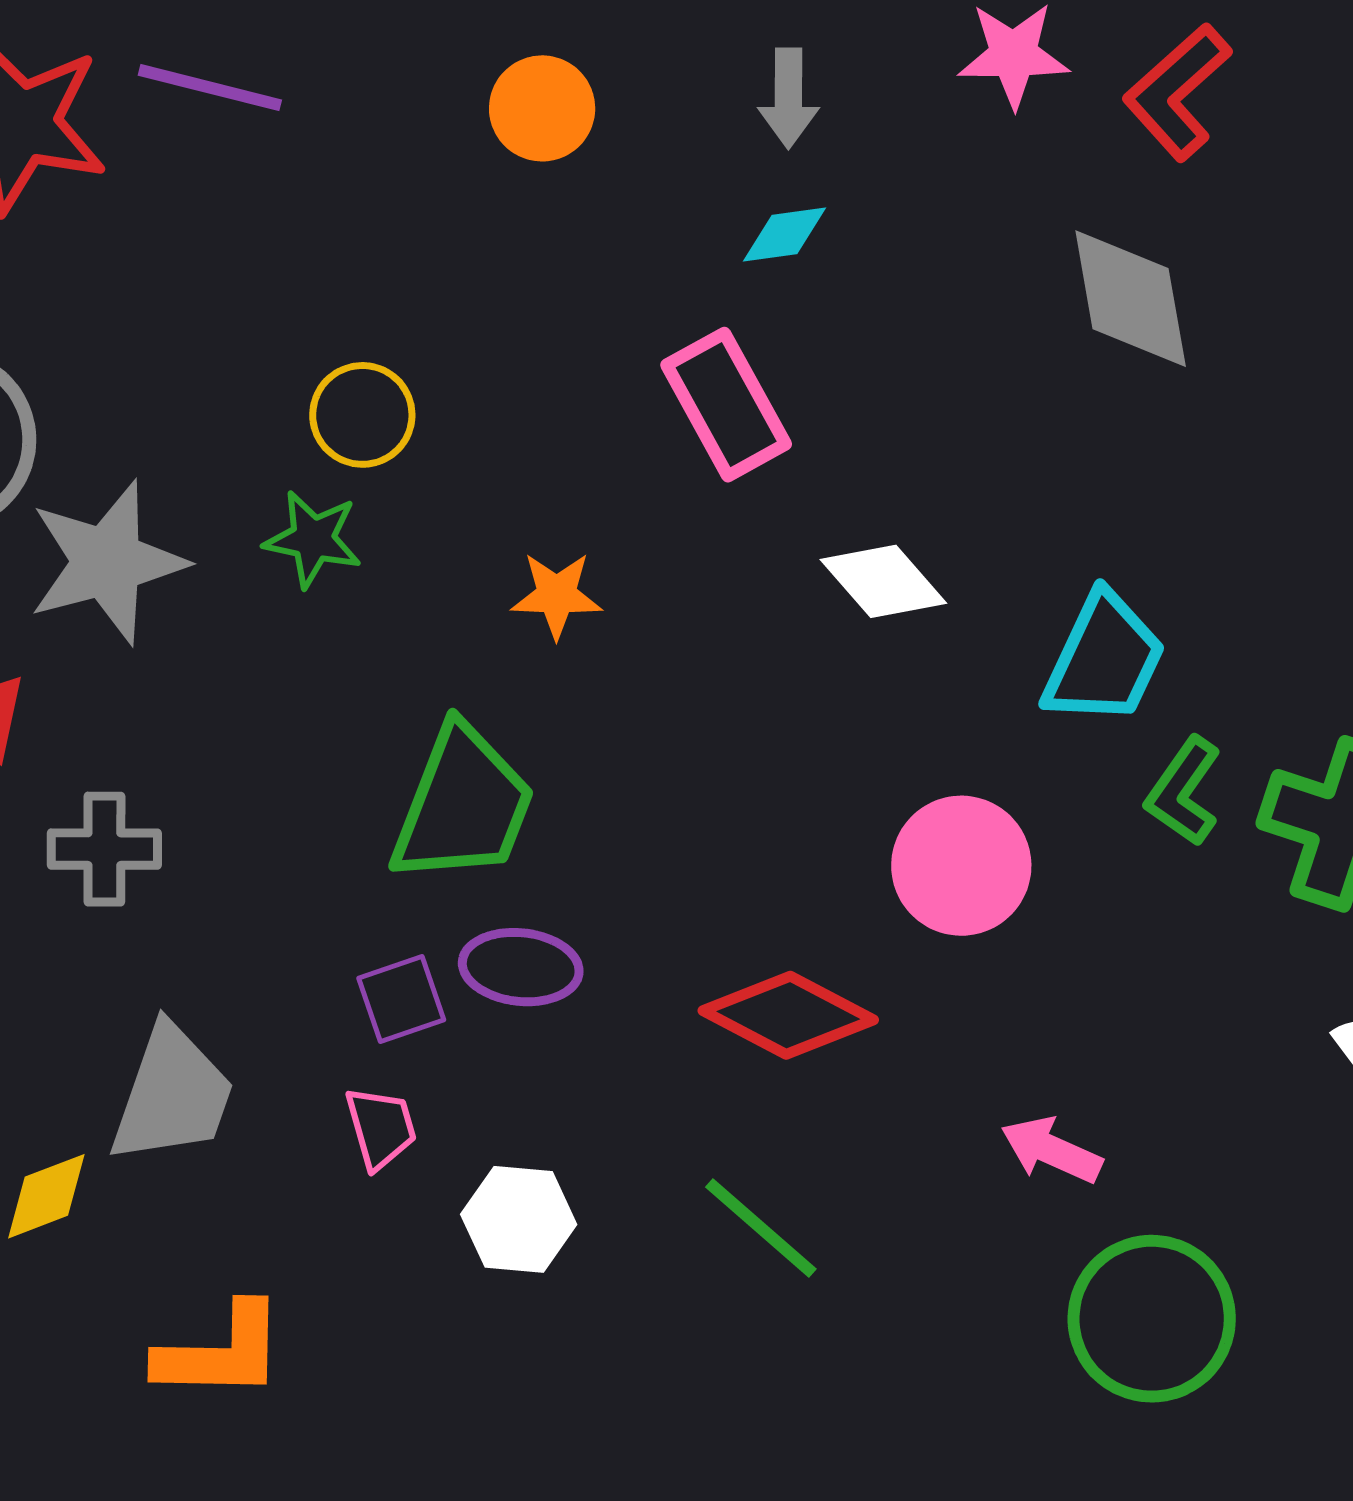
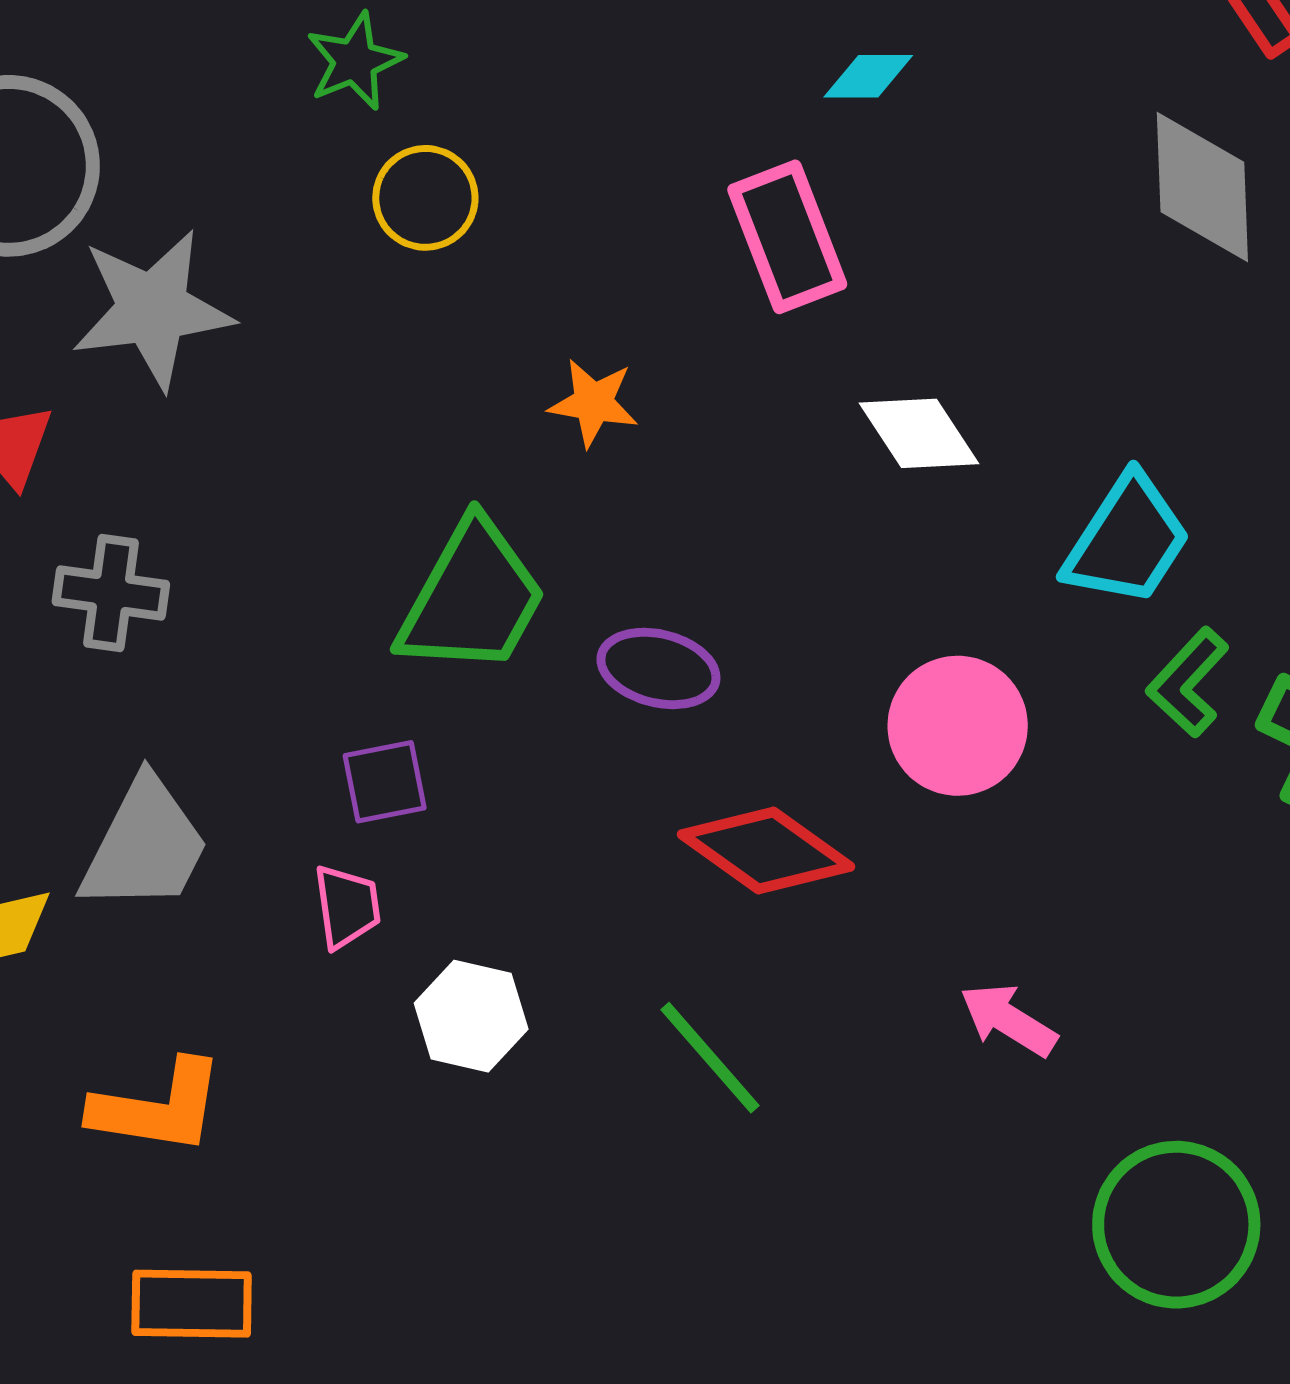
green star: (313, 539) -> (355, 61), moved, turned 30
purple ellipse: (521, 967) -> (658, 668), moved
green circle: (1152, 1319) -> (1176, 1225), moved

